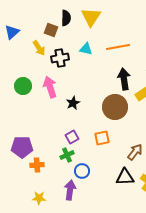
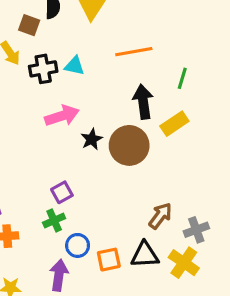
cyan triangle: (86, 49) -> (74, 66), moved
pink arrow: (50, 87) -> (62, 116), moved, turned 90
black star: (73, 103) -> (92, 139), moved
orange square: (102, 138) -> (109, 260), moved

